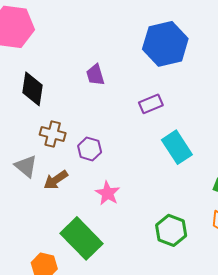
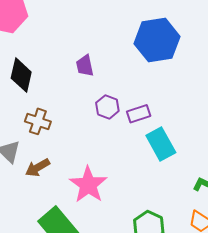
purple rectangle: (151, 104) -> (139, 114), moved
purple hexagon: (90, 149) -> (107, 107), moved
pink star: (108, 193) -> (88, 185), size x1.5

